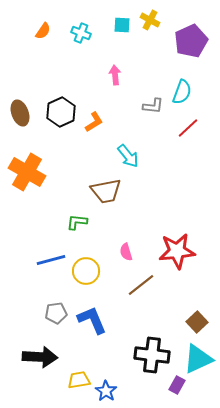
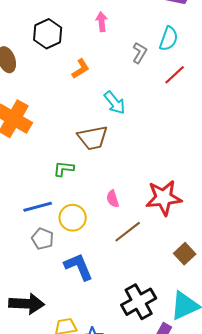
gray L-shape: (153, 106) -> (140, 53), turned -65
black hexagon: (61, 112) -> (48, 34), moved
gray pentagon: (56, 313) -> (43, 239), moved, turned 30
brown square: (197, 322) -> (185, 254), moved
black cross: (152, 355) -> (139, 302), turned -36

